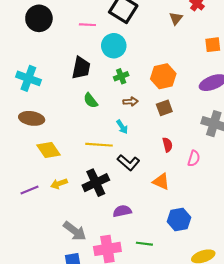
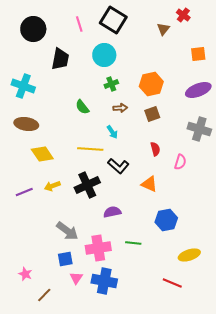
pink line: (87, 25) -> (79, 24), moved, turned 70
black trapezoid: (81, 68) -> (60, 59), moved

